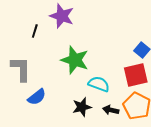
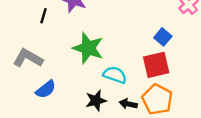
gray L-shape: (21, 69) -> (28, 58), turned -60

